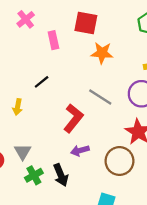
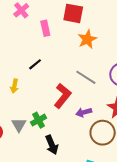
orange star: (102, 53) -> (87, 39), turned -30
purple arrow: (80, 150) -> (84, 112), moved
green cross: (34, 175) -> (39, 120), moved

